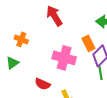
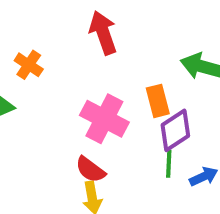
red semicircle: (42, 84) -> (90, 170), moved

